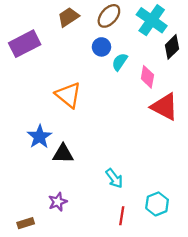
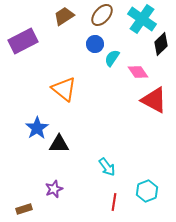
pink diamond: (147, 77) -> (138, 72), turned -45

